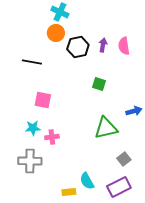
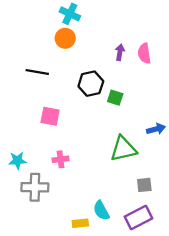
black hexagon: (78, 47) -> (91, 84), moved
cyan star: (33, 128) -> (17, 160), moved
gray square: (124, 159) -> (144, 185), turned 32

